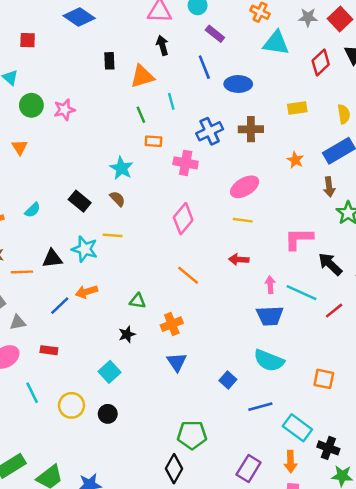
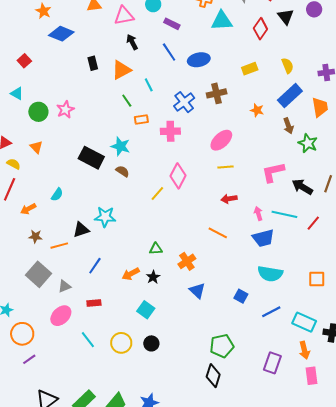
red square: (28, 40) -> (24, 61), turned -32
black rectangle: (80, 201) -> (91, 158), moved, size x1.4
yellow line: (113, 235) -> (157, 193), moved, turned -42
orange line: (188, 275) -> (218, 233), moved
orange arrow: (86, 292) -> (131, 274), moved

